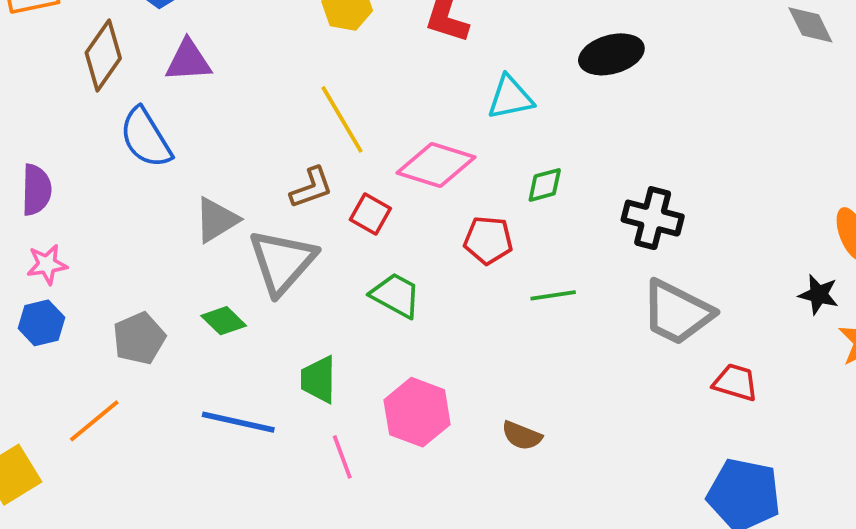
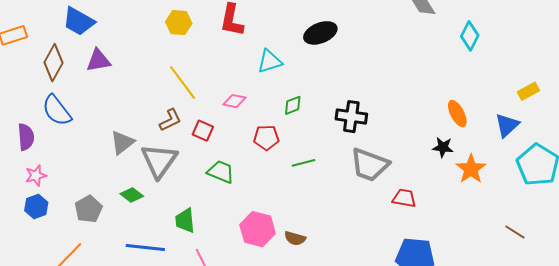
blue semicircle: (146, 138) -> (57, 110), moved
pink diamond: (436, 165) -> (234, 101), size x0.6
pink hexagon: (417, 412) -> (258, 229), moved

